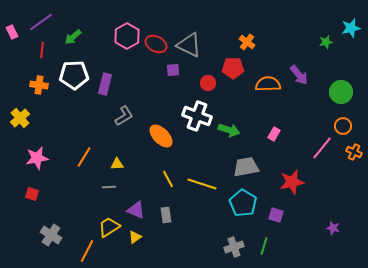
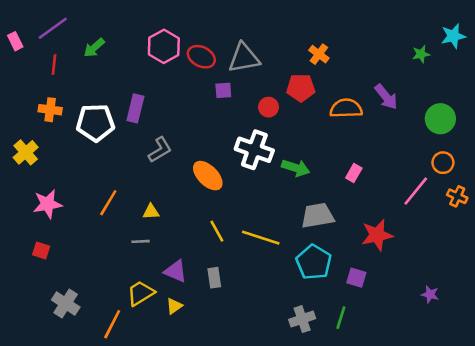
gray triangle: (189, 45) -> (244, 58), turned -36
white pentagon: (74, 75) -> (95, 123), moved

